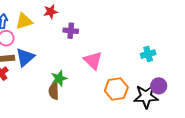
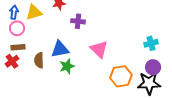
blue triangle: (25, 57) -> (60, 49), moved, turned 30
purple circle: (159, 86) -> (153, 67), moved
brown semicircle: (54, 91) -> (39, 60), moved

